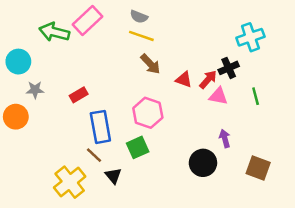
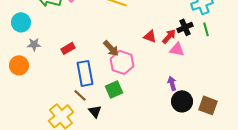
brown arrow: (150, 64) -> (111, 48), moved
green line: (256, 96) -> (206, 29), moved
purple arrow: (225, 138) -> (172, 83), moved
black circle: (203, 163) -> (182, 101), moved

